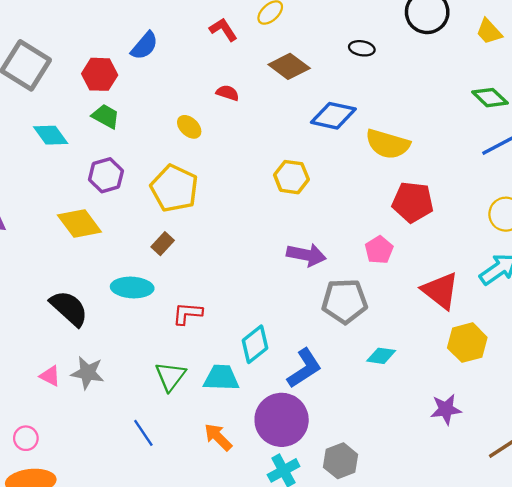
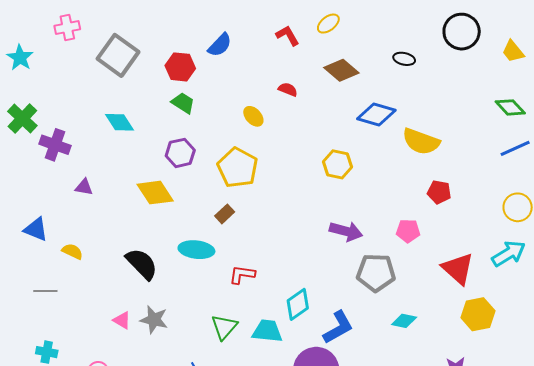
cyan diamond: (51, 135) -> (120, 122), moved
red pentagon: (413, 202) -> (439, 192), size x0.7
pink pentagon: (379, 250) -> (408, 231), turned 30

